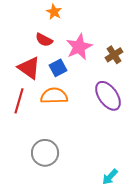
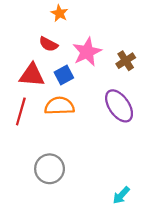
red triangle: (29, 68) -> (32, 75), turned -30

